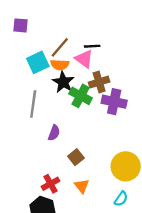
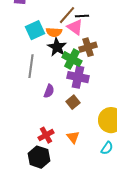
brown line: (60, 47) -> (67, 15), moved
purple cross: (114, 102) -> (78, 77), moved
brown square: (76, 157) -> (73, 102), moved

